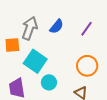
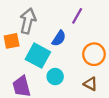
blue semicircle: (57, 26) -> (59, 38), moved
purple line: (87, 29) -> (77, 16), moved

